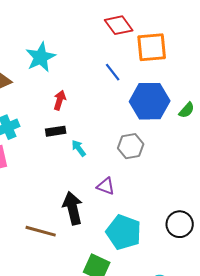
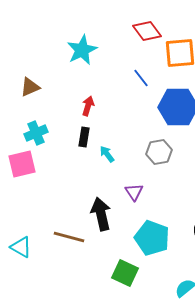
cyan star: (41, 57) -> (82, 50), moved
black rectangle: (56, 131) -> (84, 137), turned -72
purple triangle: (106, 186) -> (134, 192), turned 36

